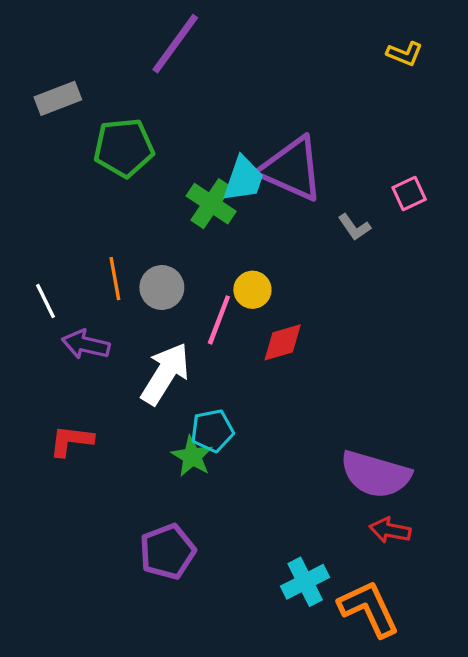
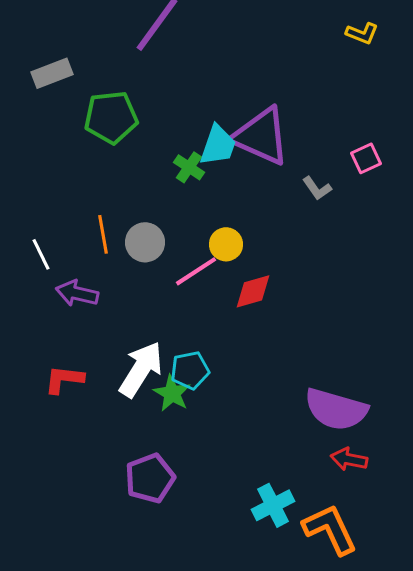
green cross: (211, 204) -> (189, 167), size x0.7
pink line: (219, 320) -> (196, 271), turned 36
white arrow: (165, 374) -> (141, 369), moved

